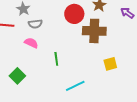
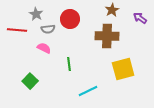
red circle: (74, 14) -> (70, 19), moved
yellow square: (110, 64) -> (123, 69), size x1.6

